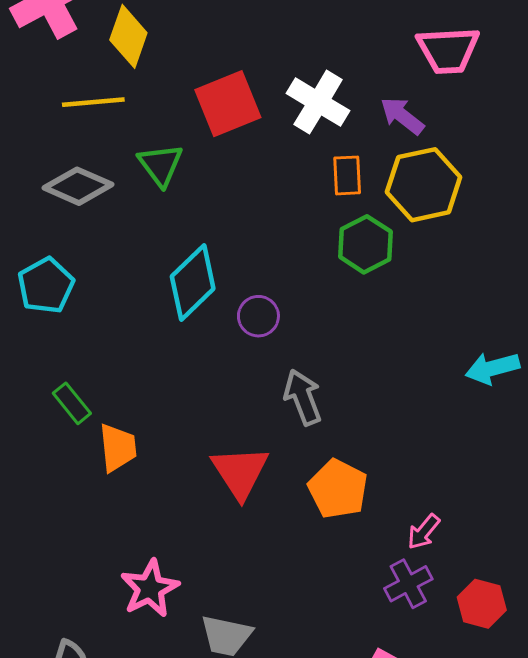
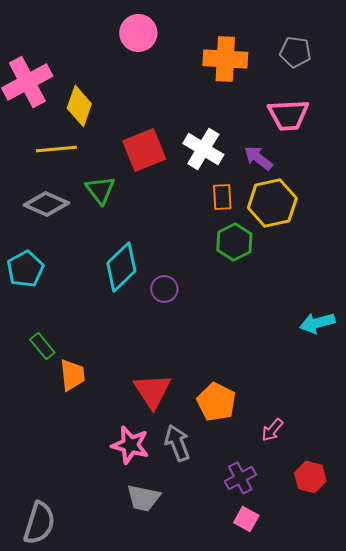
gray arrow: (303, 397) -> (177, 443), moved
purple cross: (408, 584) -> (240, 478), moved
pink star: (150, 588) -> (130, 445), moved, turned -30

